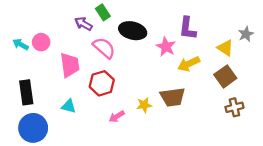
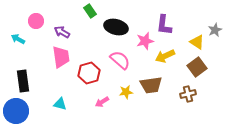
purple arrow: (83, 24) -> (62, 32), moved
pink circle: (41, 42) -> (36, 21), moved
pink star: (166, 47) -> (145, 41), turned 30
pink semicircle: (104, 48) -> (120, 60), moved
cyan triangle: (69, 106) -> (60, 104), moved
brown cross: (234, 107) -> (188, 94), moved
blue circle: (33, 128) -> (16, 111), moved

